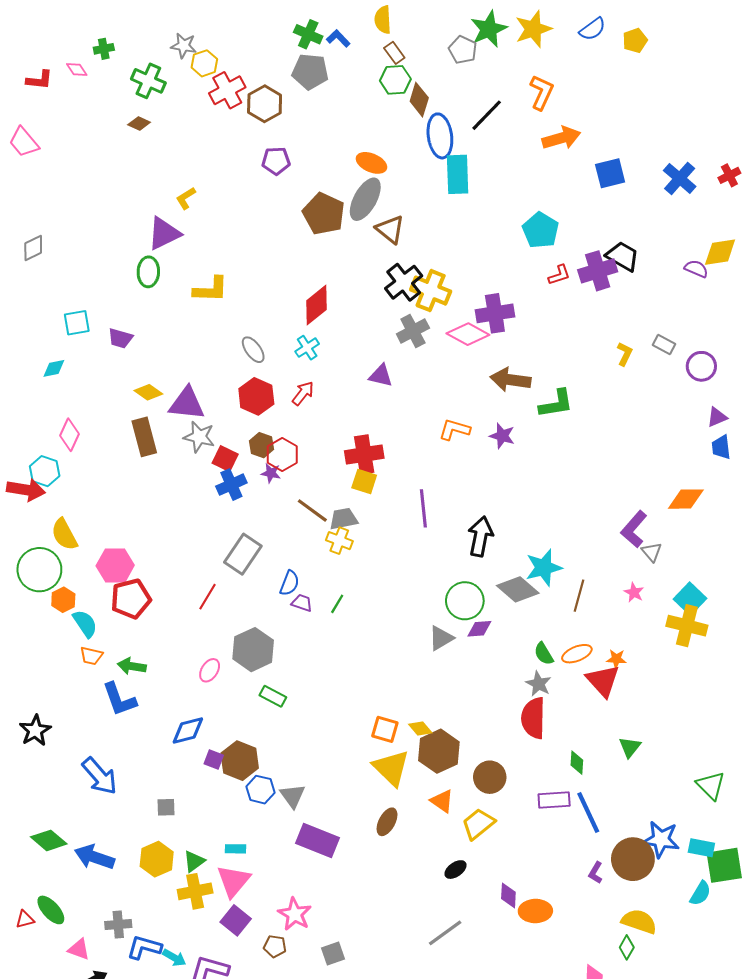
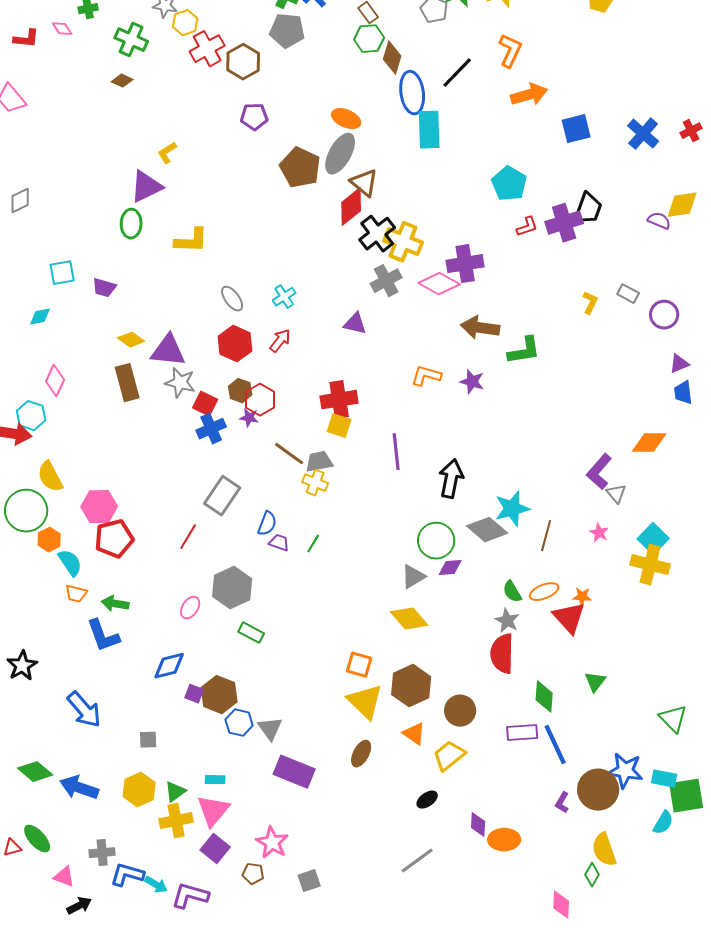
black trapezoid: (623, 256) -> (588, 209), turned 80
red diamond: (316, 305) -> (351, 207), moved
yellow diamond: (420, 728) -> (409, 619), moved, size x1.6
green diamond: (577, 763) -> (544, 697), size x1.4
yellow semicircle: (639, 921) -> (604, 850), turned -128

